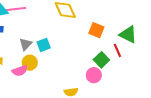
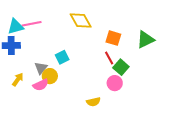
green triangle: (128, 34) -> (145, 40), turned -48
gray triangle: (26, 44) -> (41, 68), moved
red line: (117, 50) -> (109, 58), moved

